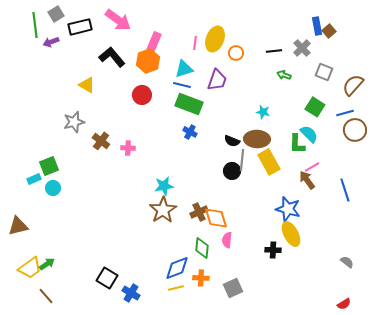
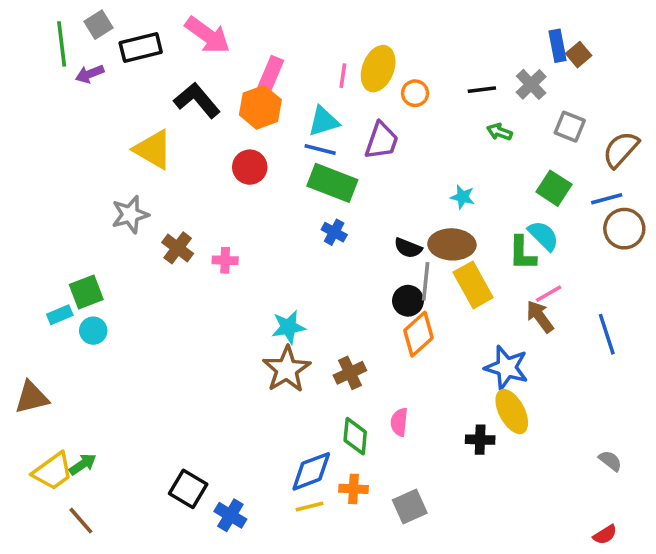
yellow triangle: (87, 85) -> (153, 149), size x1.4
orange diamond: (216, 218) -> (419, 334), moved, turned 65

